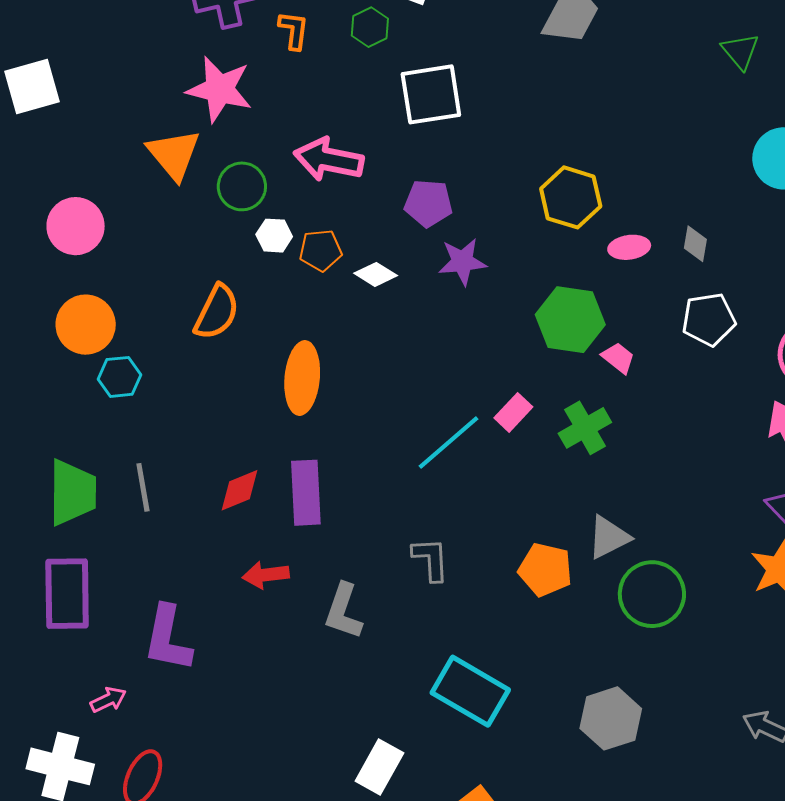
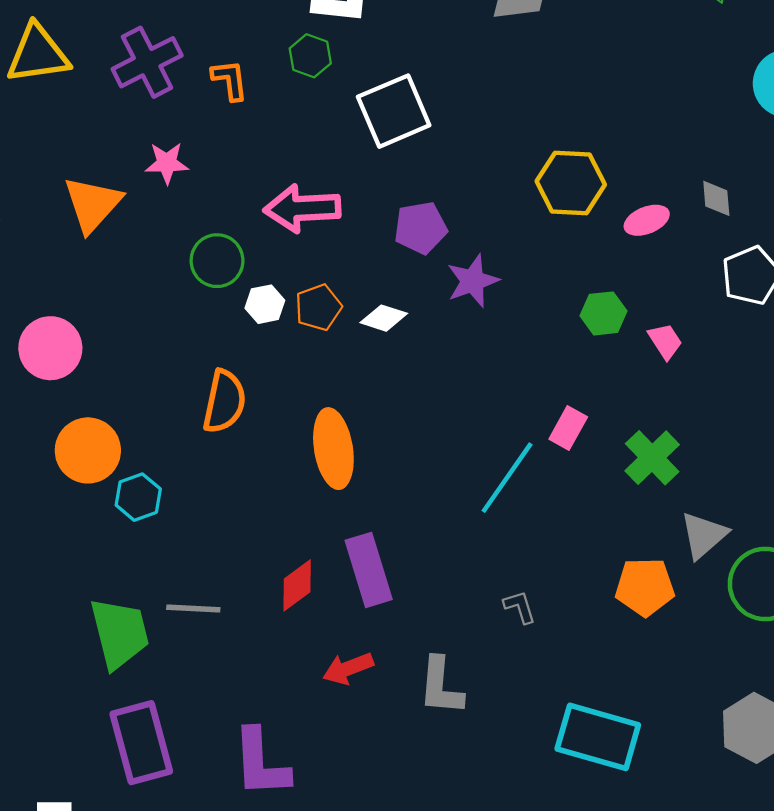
pink star: (220, 89) -> (167, 163), size x0.6
orange triangle: (174, 154) -> (93, 204), moved, turned 36
green hexagon: (570, 320) -> (604, 313), size x0.6
pink trapezoid: (618, 358) -> (665, 341), turned 33
green cross: (585, 428) -> (652, 458), moved
gray line: (143, 487) -> (193, 609), turned -63
gray L-shape: (431, 559) -> (520, 607), size x0.7

